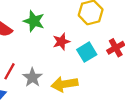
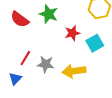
gray star: (32, 77) -> (46, 64), turned -30

